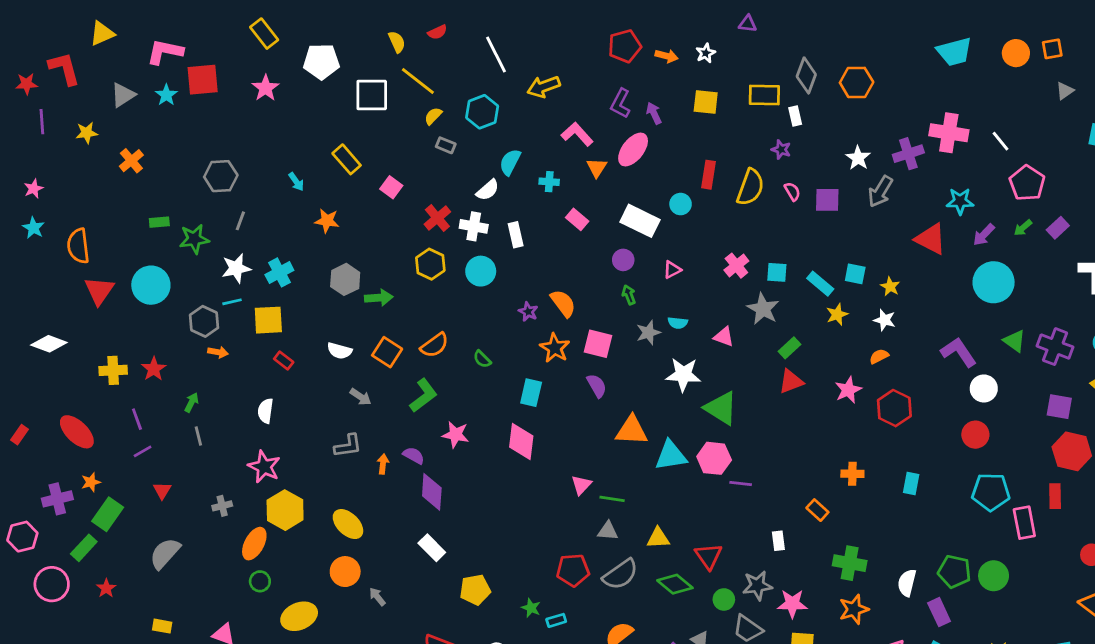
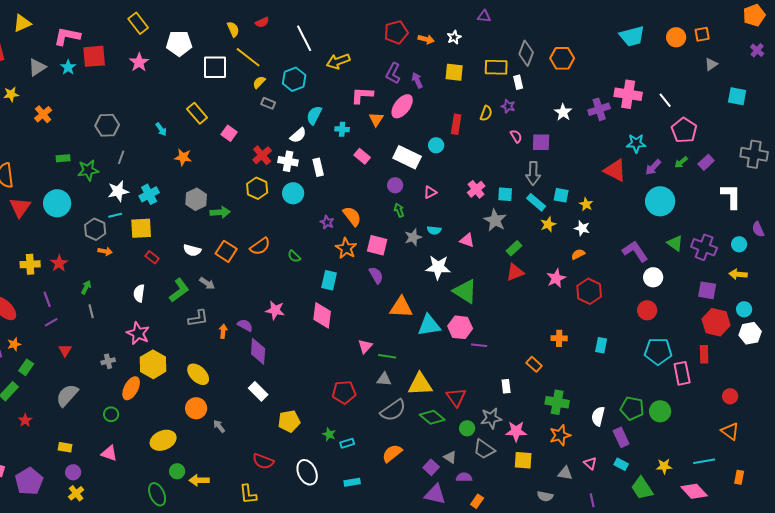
pink L-shape: (577, 134) -> (362, 95), turned -45
yellow semicircle: (750, 187) -> (486, 113), moved, size x0.6
gray arrow: (880, 191) -> (533, 173), moved, turned -30
green L-shape: (423, 395) -> (179, 290), moved
green rectangle: (108, 514) -> (26, 367), size x0.7
yellow triangle: (658, 538) -> (420, 384), size x1.5
red pentagon: (573, 570) -> (344, 392), moved
green circle: (260, 581) -> (111, 414), moved

